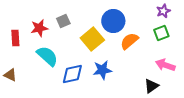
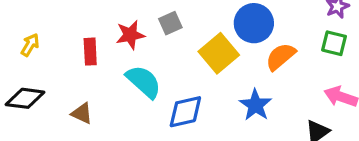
green square: (161, 33) -> (334, 43), turned 35
blue star: (102, 70) -> (256, 105), moved, turned -30

